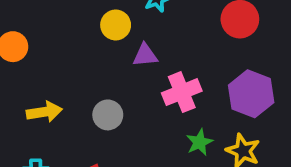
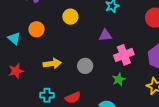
yellow circle: (116, 25) -> (70, 17), moved
green star: (199, 142) -> (119, 79), moved

